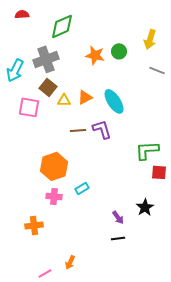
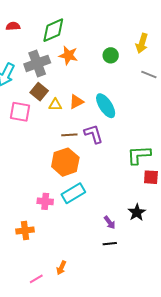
red semicircle: (22, 14) -> (13, 26), moved
orange star: (95, 55) -> (68, 55), moved
orange hexagon: (54, 166) -> (65, 162), moved
cyan rectangle: (82, 188) -> (73, 193), size x1.6

